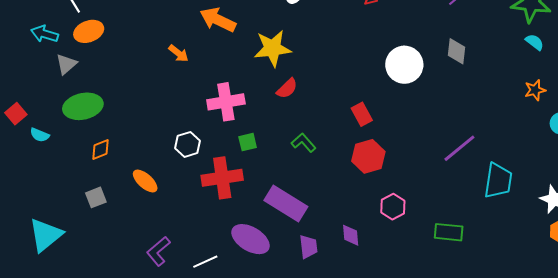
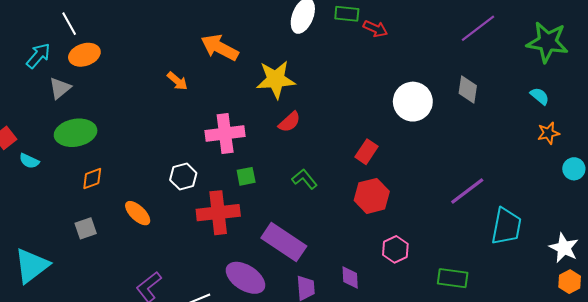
cyan arrow: (45, 34) -> (38, 56), turned 112
cyan semicircle: (535, 42) -> (540, 96), moved
red rectangle: (362, 114) -> (367, 152), turned 60

